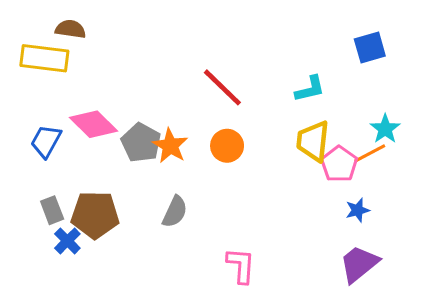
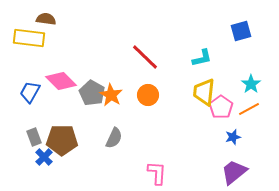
orange line: (370, 153) -> (249, 109), moved

